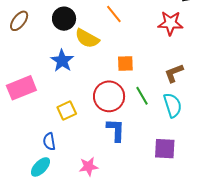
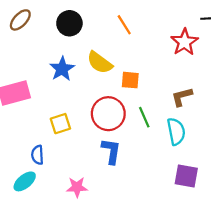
red star: (170, 23) -> (184, 42), turned 30
yellow semicircle: (87, 38) -> (100, 63), moved
purple square: (165, 149) -> (186, 176), moved

